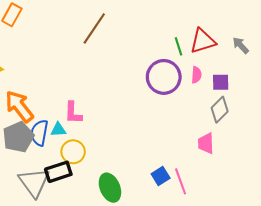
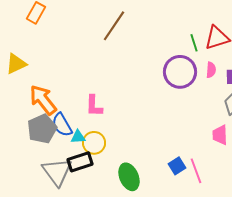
cyan triangle: (58, 130) -> (78, 137), moved
blue semicircle: (39, 133) -> (62, 125), turned -40

